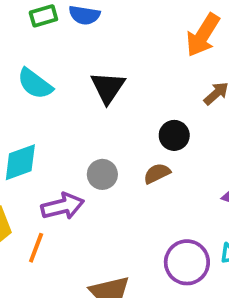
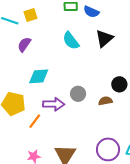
cyan semicircle: (35, 84) -> (71, 41), moved
black triangle: (108, 88) -> (104, 38), moved

